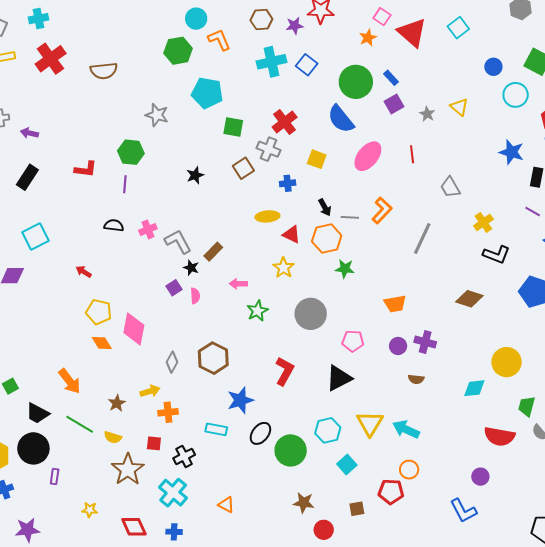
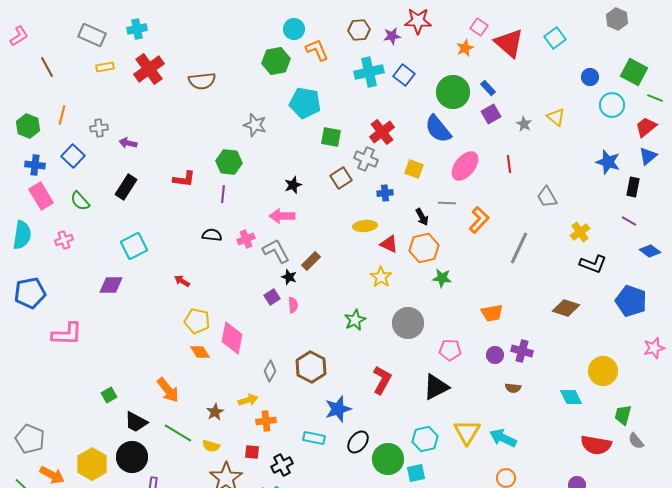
gray line: (350, 217) -> (447, 203), moved
pink arrow: (238, 284) -> (282, 216), moved, size x1.4
cyan diamond: (474, 388) -> (571, 397), turned 70
cyan square: (347, 465) -> (416, 473), moved, turned 30

